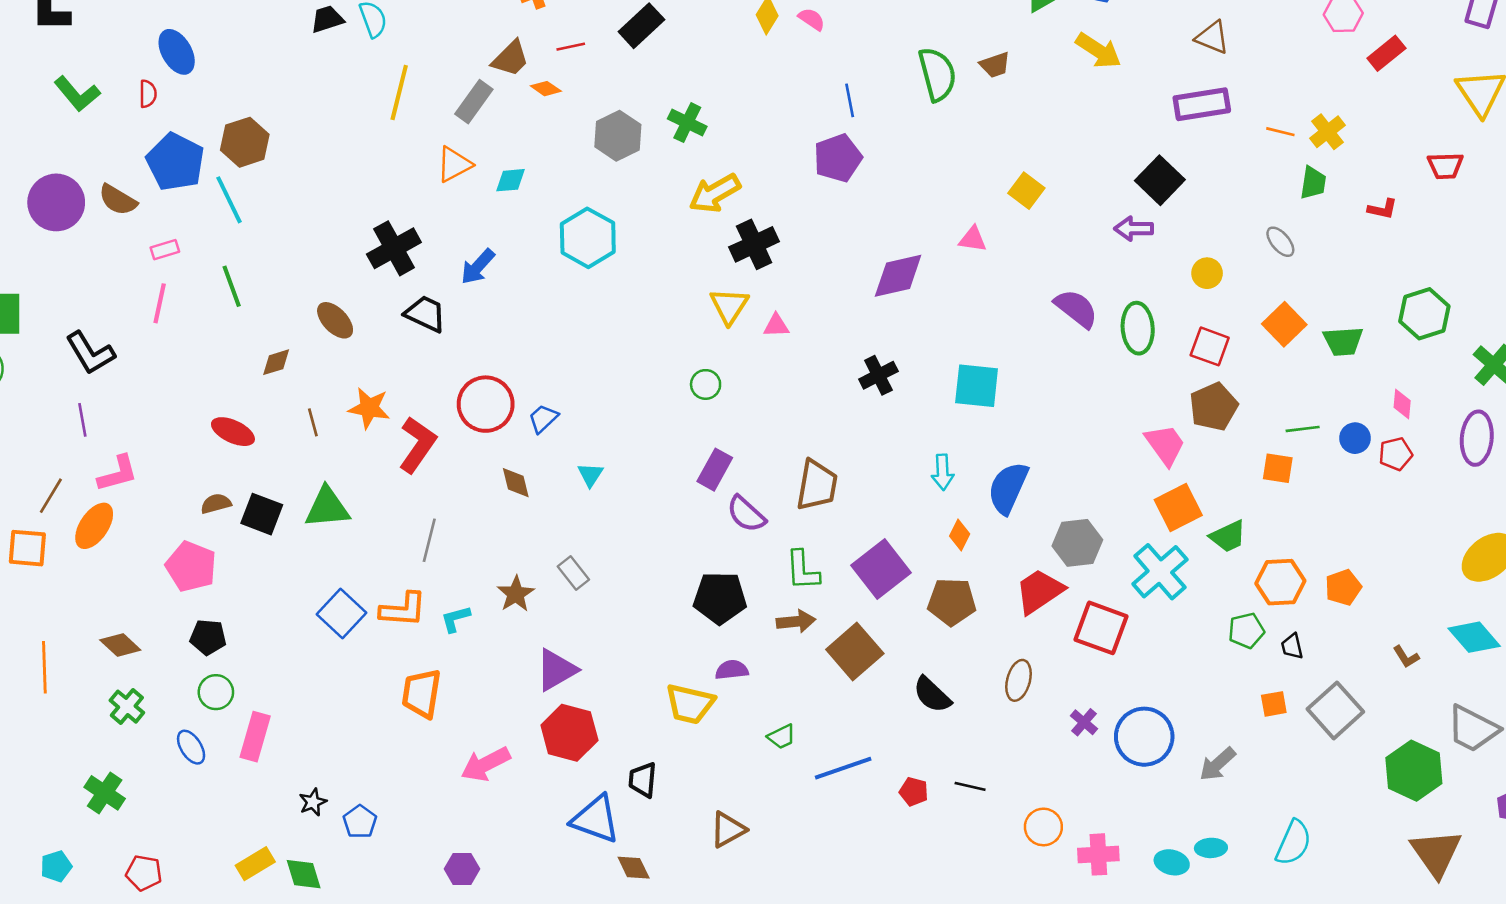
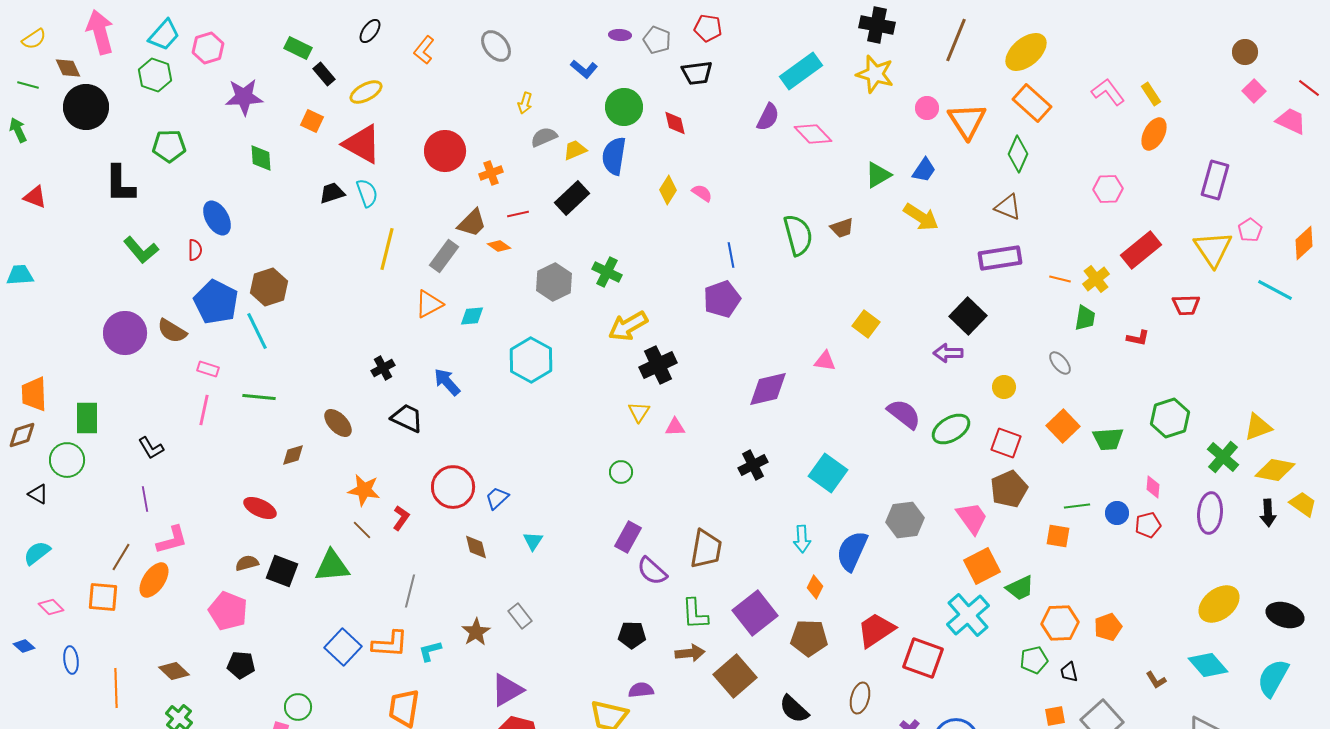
red rectangle: (1386, 53) -> (1141, 250), moved, size x1.4
black cross: (394, 248) -> (383, 368), size x0.6
pink rectangle: (165, 250) -> (208, 369), turned 35
blue arrow: (478, 267) -> (447, 382), turned 96
green line: (232, 286) -> (259, 397), turned -64
yellow triangle: (729, 306) -> (639, 412), size x0.7
green ellipse: (1138, 328) -> (951, 429), turned 63
black L-shape: (90, 353) -> (151, 448), size x0.7
cyan square: (977, 386) -> (828, 473), turned 30
brown line: (313, 422) -> (362, 530), moved, turned -30
red L-shape: (418, 445) -> (401, 518), size x0.6
gray hexagon: (1077, 543) -> (905, 520), moved
black pentagon: (720, 598) -> (632, 635), size x0.7
green circle: (216, 692) -> (298, 707), moved

